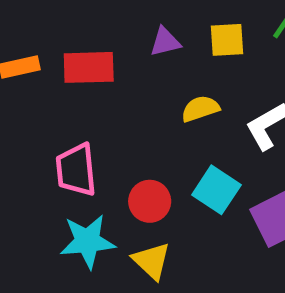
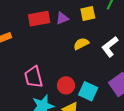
red rectangle: (89, 67) -> (39, 19), moved
cyan square: (216, 190) -> (88, 91), moved

